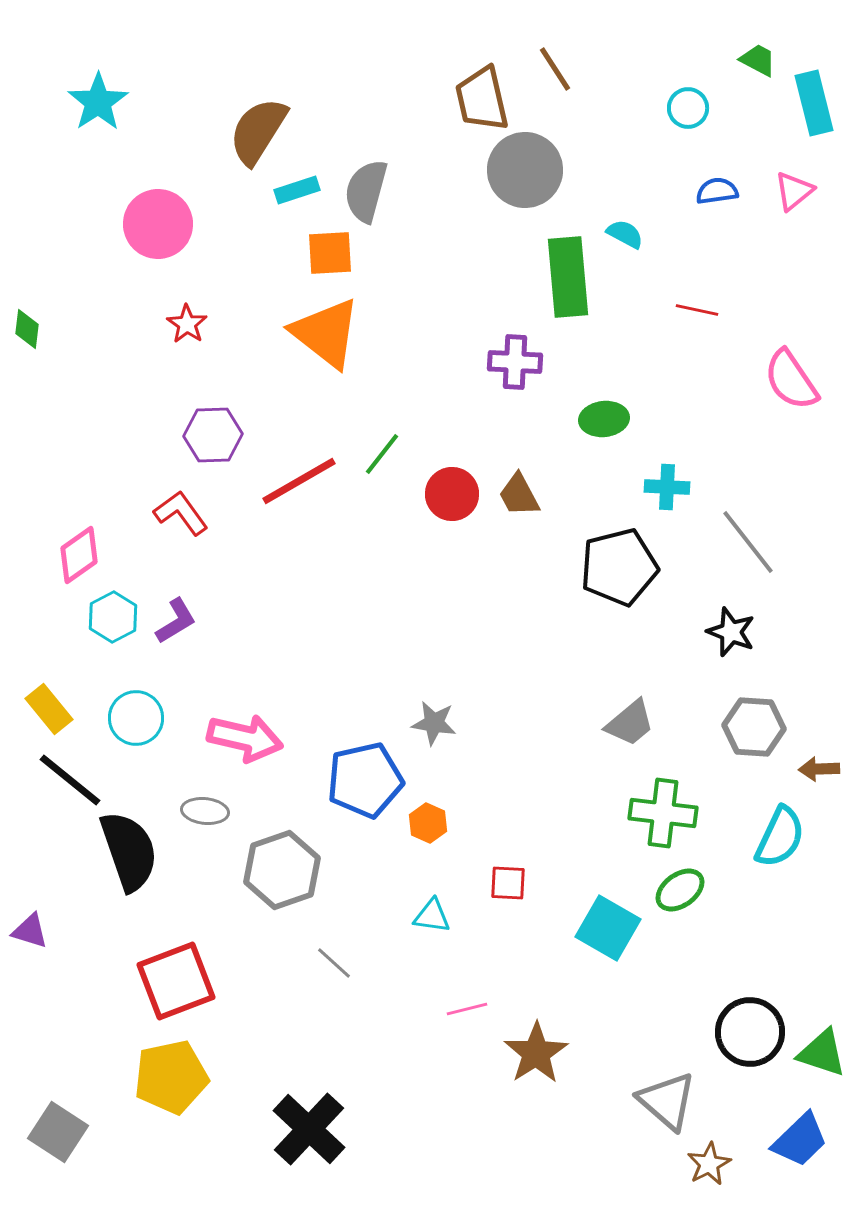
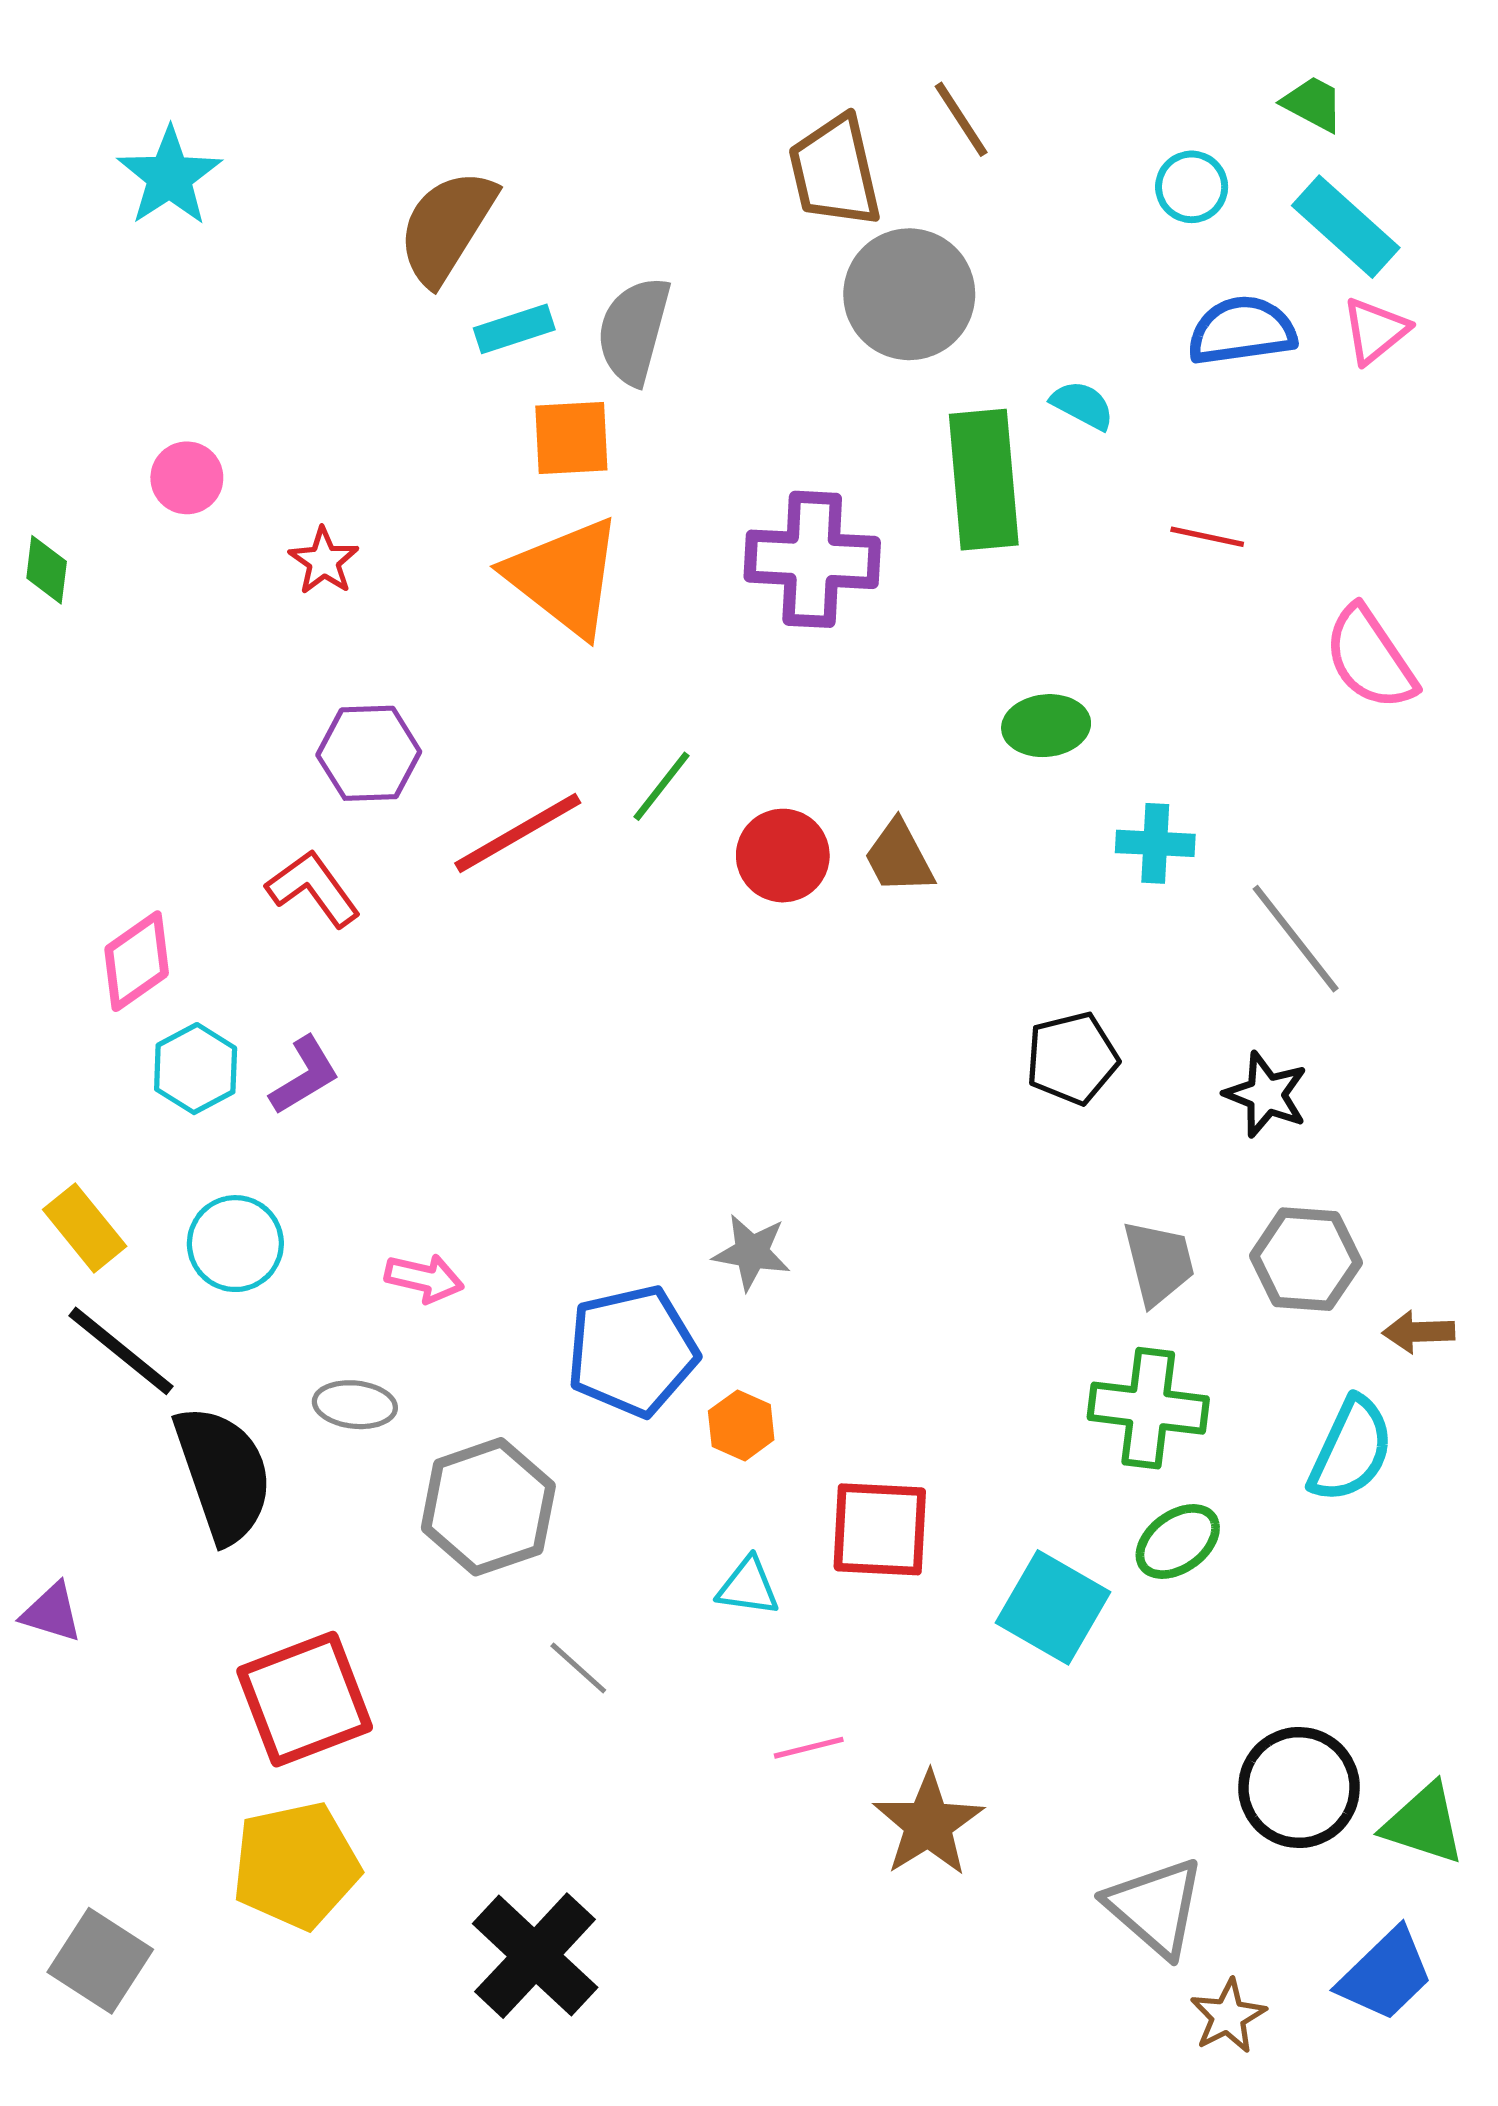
cyan rectangle: (814, 103) -> (1346, 227), moved, turned -34
blue semicircle: (717, 191) -> (1242, 331), size x1.5
pink circle: (158, 224) -> (187, 478), moved, size x0.6
purple cross: (515, 362) -> (812, 559), moved, size x1.4
black pentagon: (619, 567) -> (1072, 1058), moved, size x0.7
gray trapezoid: (630, 723) -> (1159, 1263), moved, turned -64
pink arrow: (245, 738) -> (424, 1278), size x0.6
red square: (508, 883) -> (880, 1529), size x1.6

